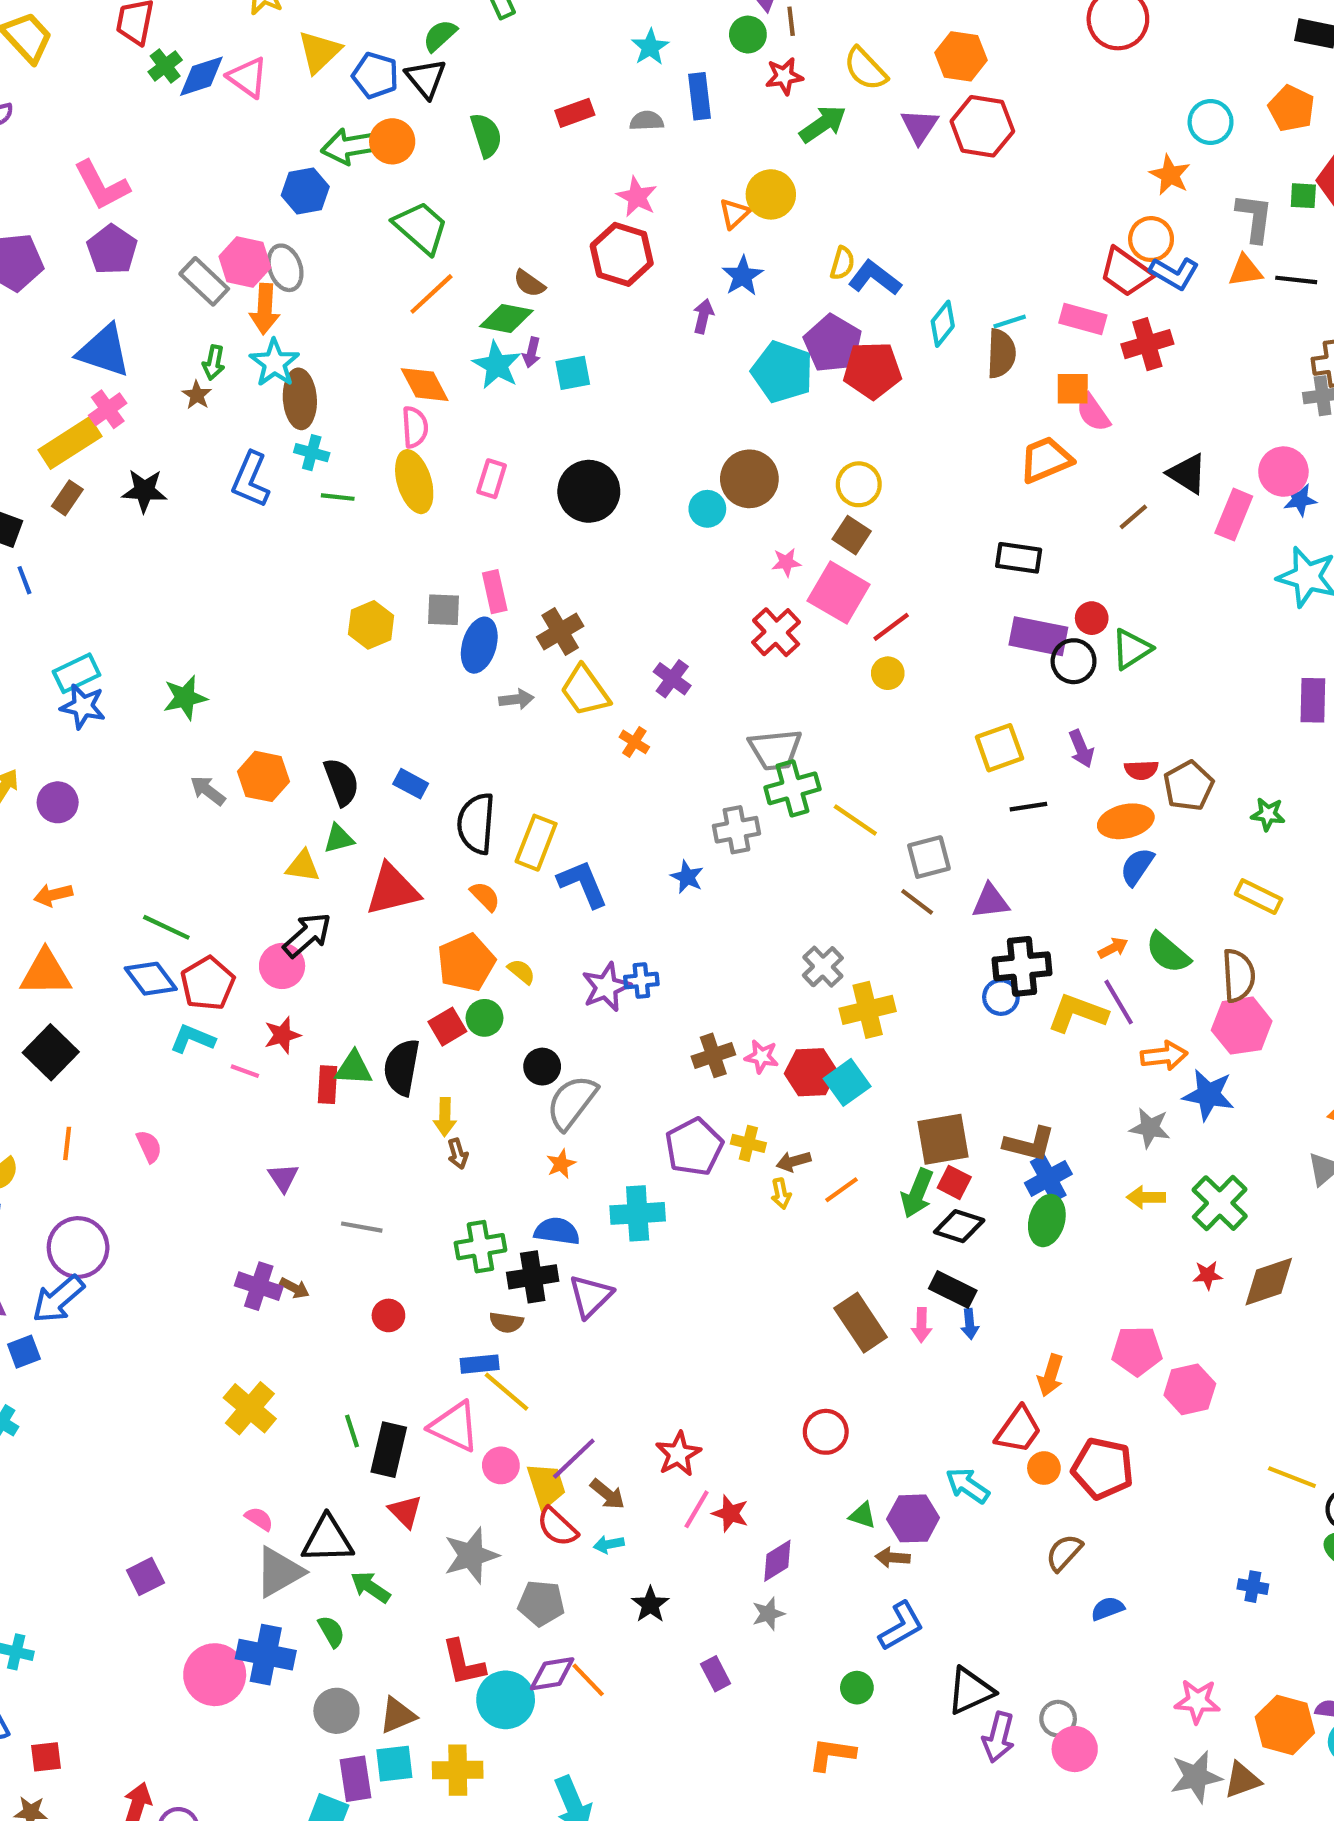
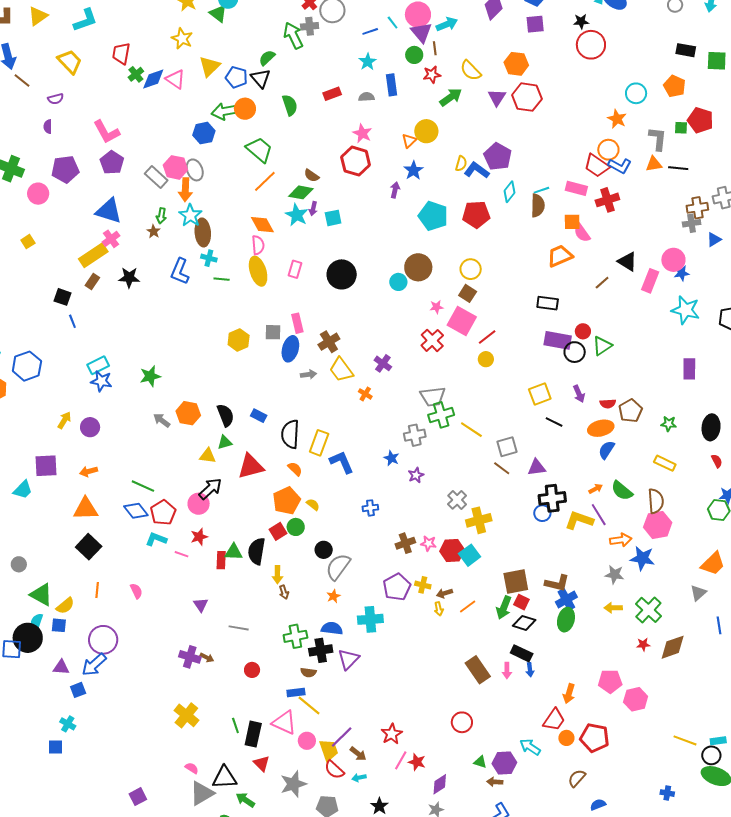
purple pentagon: (833, 343) -> (498, 157), moved
black line: (1028, 807) -> (554, 422), turned 36
purple star: (606, 987) -> (416, 475), moved, size x0.7

